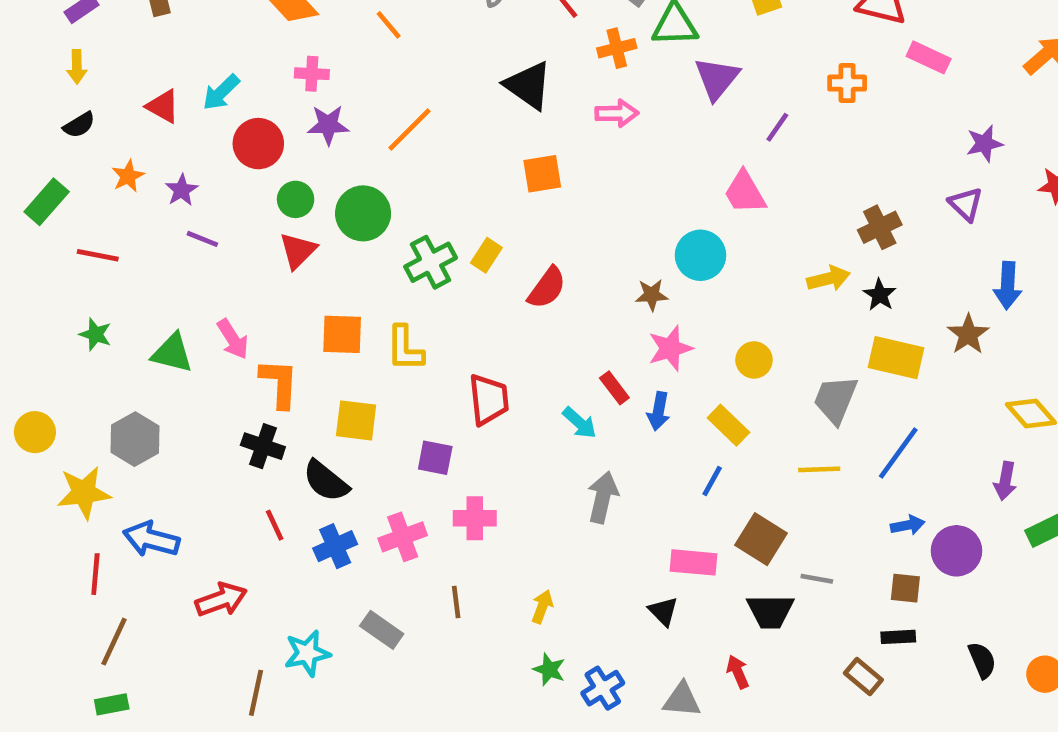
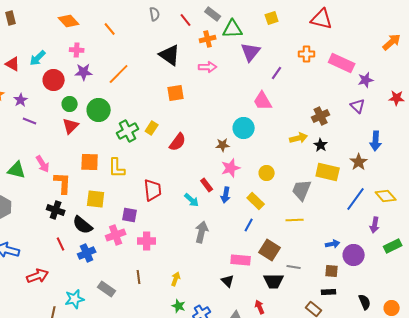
pink rectangle: (929, 57) -> (342, 63), moved, size x1.4
blue line: (898, 453) -> (356, 199), moved
pink cross: (403, 537) -> (116, 235), moved

